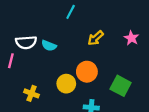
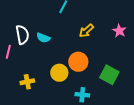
white semicircle: (26, 42) -> (22, 35), turned -96
yellow cross: (32, 93) -> (27, 82), turned -32

